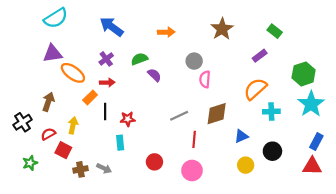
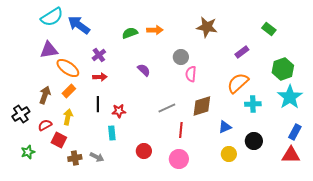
blue arrow: (112, 27) -> (79, 25), moved
brown star: (222, 29) -> (207, 27), turned -30
green rectangle: (275, 31) -> (269, 29), moved
green semicircle: (139, 59) -> (130, 33), moved
orange rectangle: (90, 98) -> (69, 91), moved

